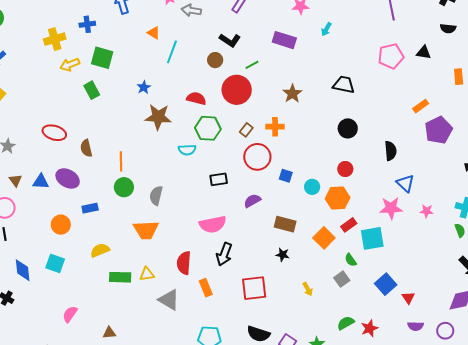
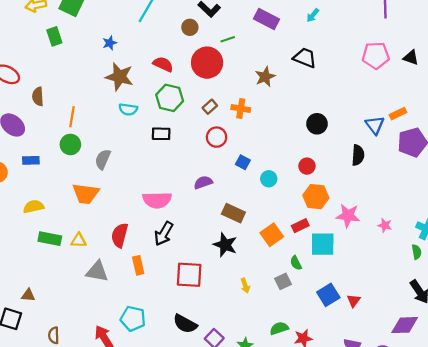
black trapezoid: (344, 85) -> (305, 58), moved
cyan semicircle: (187, 150) -> (128, 109), moved
red circle: (257, 157) -> (217, 137), size x0.7
black rectangle: (219, 179) -> (161, 134), moved
blue triangle: (405, 183) -> (375, 125), moved
orange hexagon: (338, 198) -> (316, 197), moved
black star: (283, 255) -> (225, 245), size x1.6
red triangle: (408, 298) -> (354, 301), moved
gray triangle: (169, 300) -> (97, 271), turned -30

